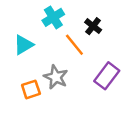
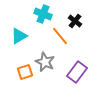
cyan cross: (53, 17) -> (43, 14), turned -36
purple rectangle: (107, 76) -> (77, 72), moved

